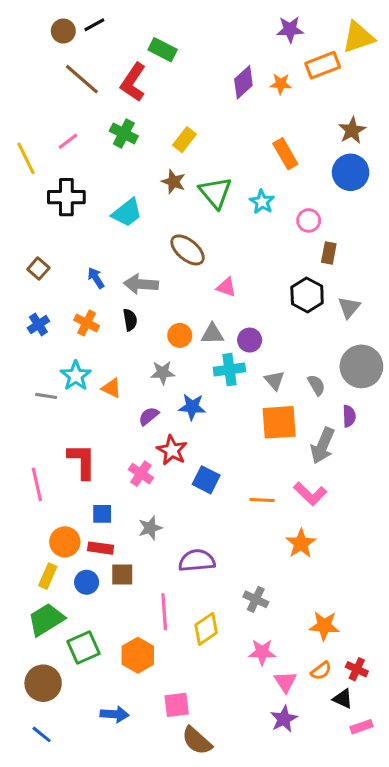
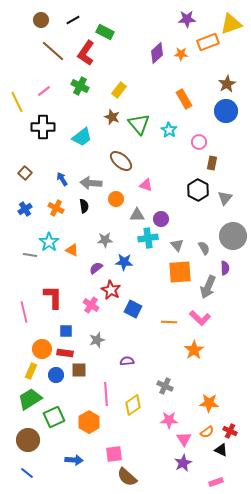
black line: (94, 25) -> (73, 20), moved
orange circle: (180, 335) -> (116, 199), moved
purple semicircle: (197, 561) -> (127, 361), size x0.6
pink rectangle: (361, 727) -> (216, 482), moved

